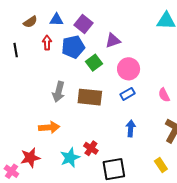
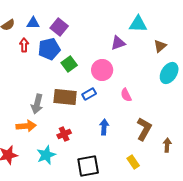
purple triangle: (113, 41) -> (118, 43), moved
gray arrow: (59, 92) -> (37, 104), moved
blue rectangle: (127, 94) -> (89, 94), moved
pink semicircle: (164, 95) -> (126, 95), moved
red cross: (91, 148) -> (64, 134), moved, turned 32

